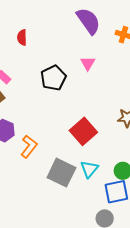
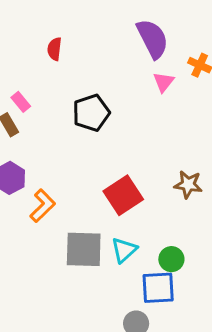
pink triangle: (88, 63) -> (164, 82), moved
gray square: (61, 173) -> (84, 249), turned -32

